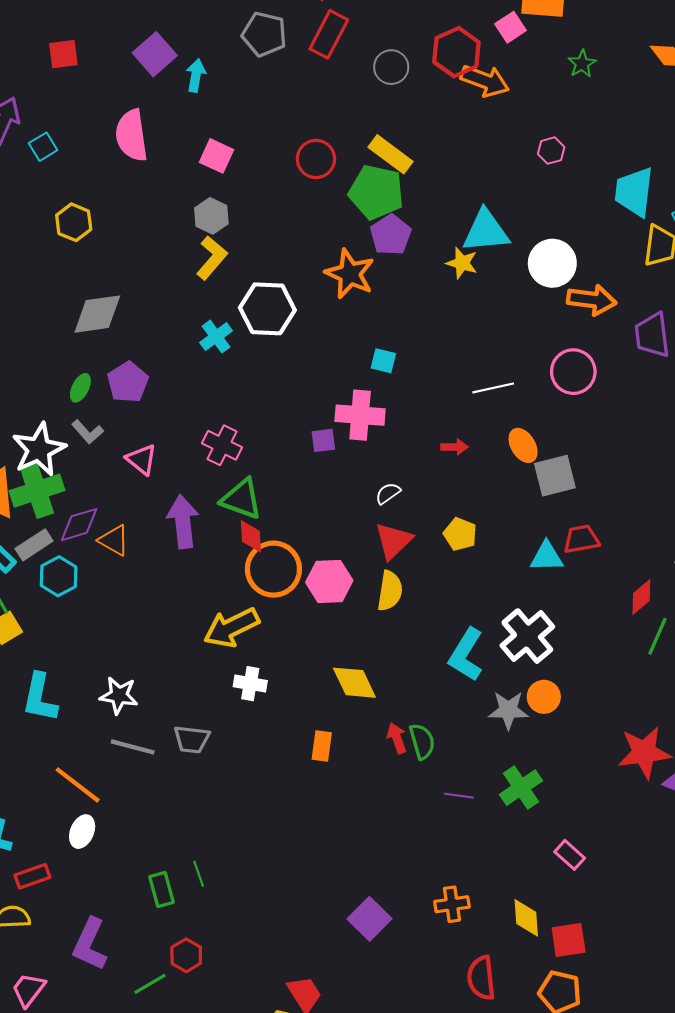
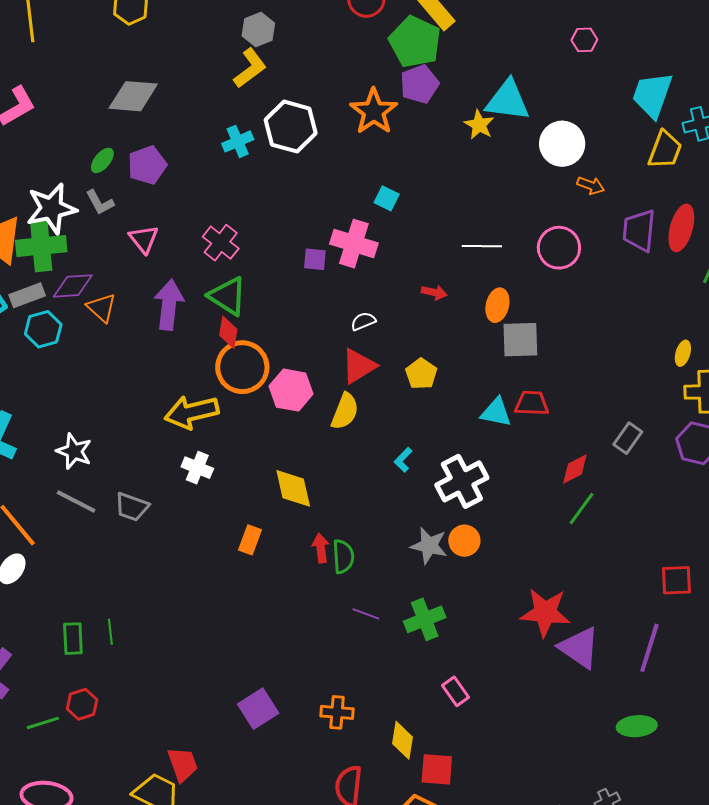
orange arrow: (592, 300) -> (591, 185), size x0.6
orange ellipse: (523, 445) -> (497, 305), turned 32
cyan L-shape: (466, 655) -> (403, 460), moved, size x0.5

